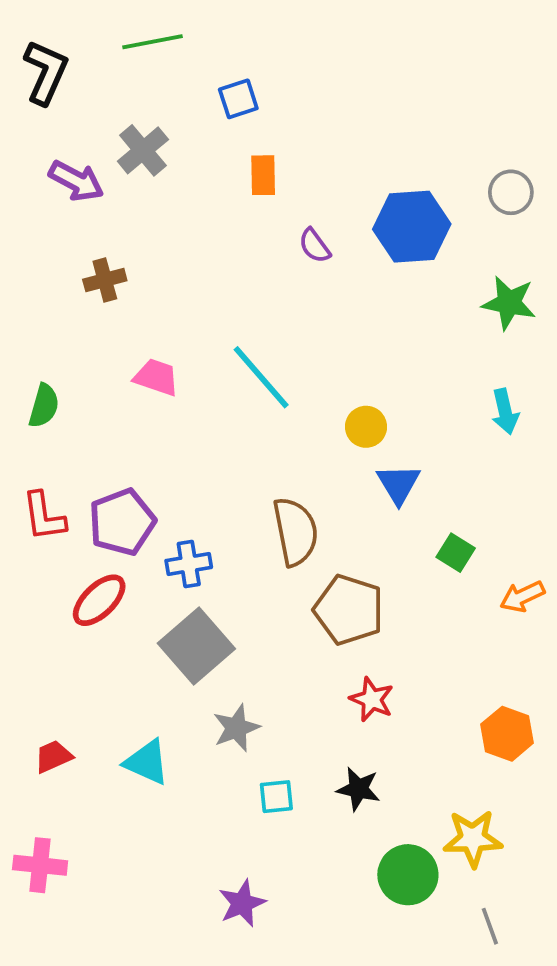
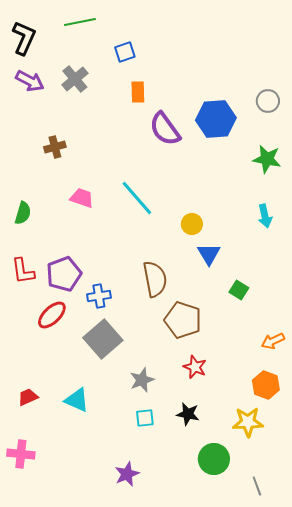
purple arrow: (76, 181) -> (30, 81), moved
purple semicircle: (315, 246) -> (165, 129), size x1.8
orange arrow: (522, 596) -> (273, 341), moved
gray star: (236, 728) -> (142, 380), moved
yellow star: (473, 839) -> (248, 422), moved

